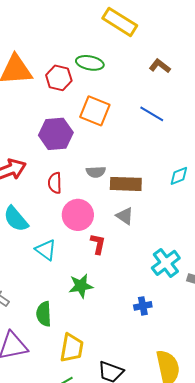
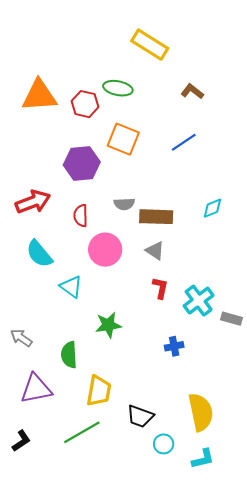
blue line: (152, 114) -> (184, 142), turned -65
red L-shape: (98, 244) -> (160, 288), moved

